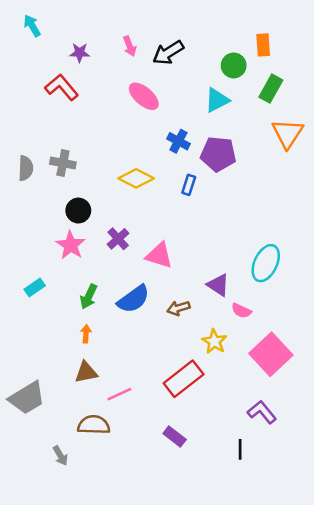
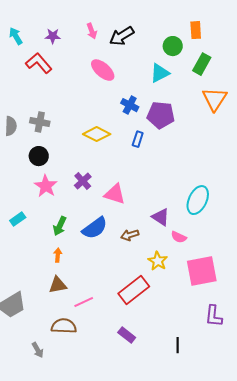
cyan arrow: (32, 26) -> (16, 36), moved
black circle: (78, 211) -> (39, 156), moved
pink square: (271, 354) -> (202, 271), turned 32
purple L-shape: (262, 412) -> (214, 316), moved, turned -135

